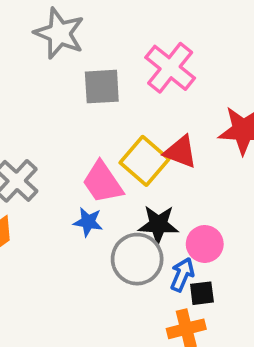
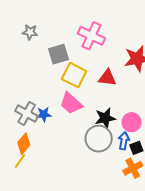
gray star: (59, 33) -> (30, 32), size x0.6
yellow square: (144, 161) -> (74, 75), moved
blue star: (88, 222) -> (44, 114), moved

